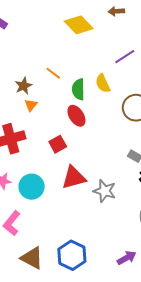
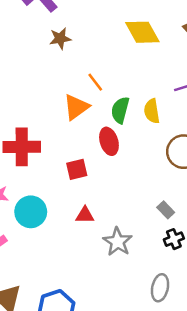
brown star: (24, 86) -> (60, 38), moved
orange triangle: (31, 105) -> (76, 107), moved, size x1.6
red triangle: (74, 178) -> (85, 215), size x0.6

